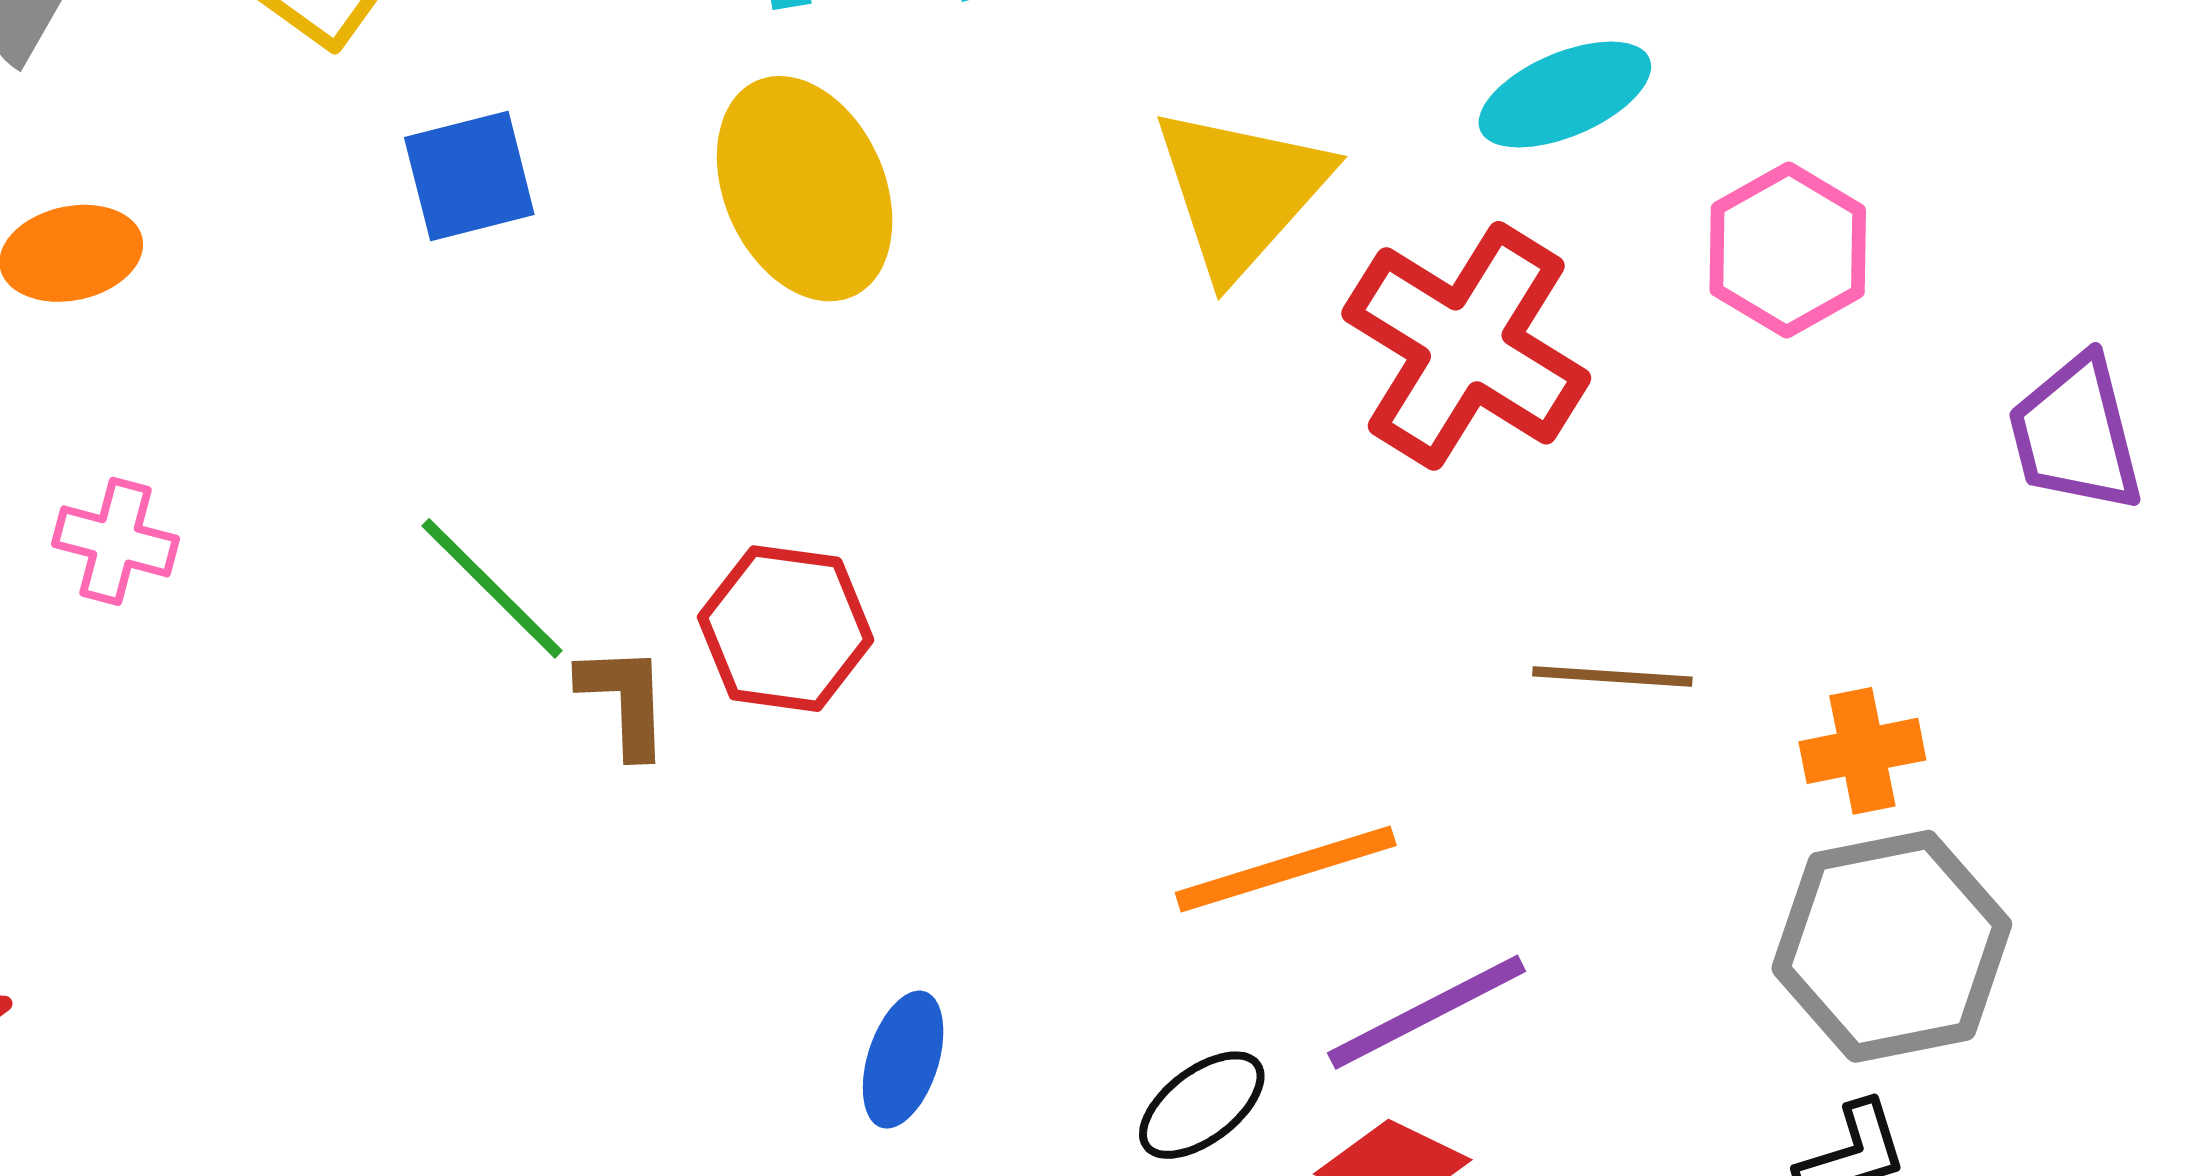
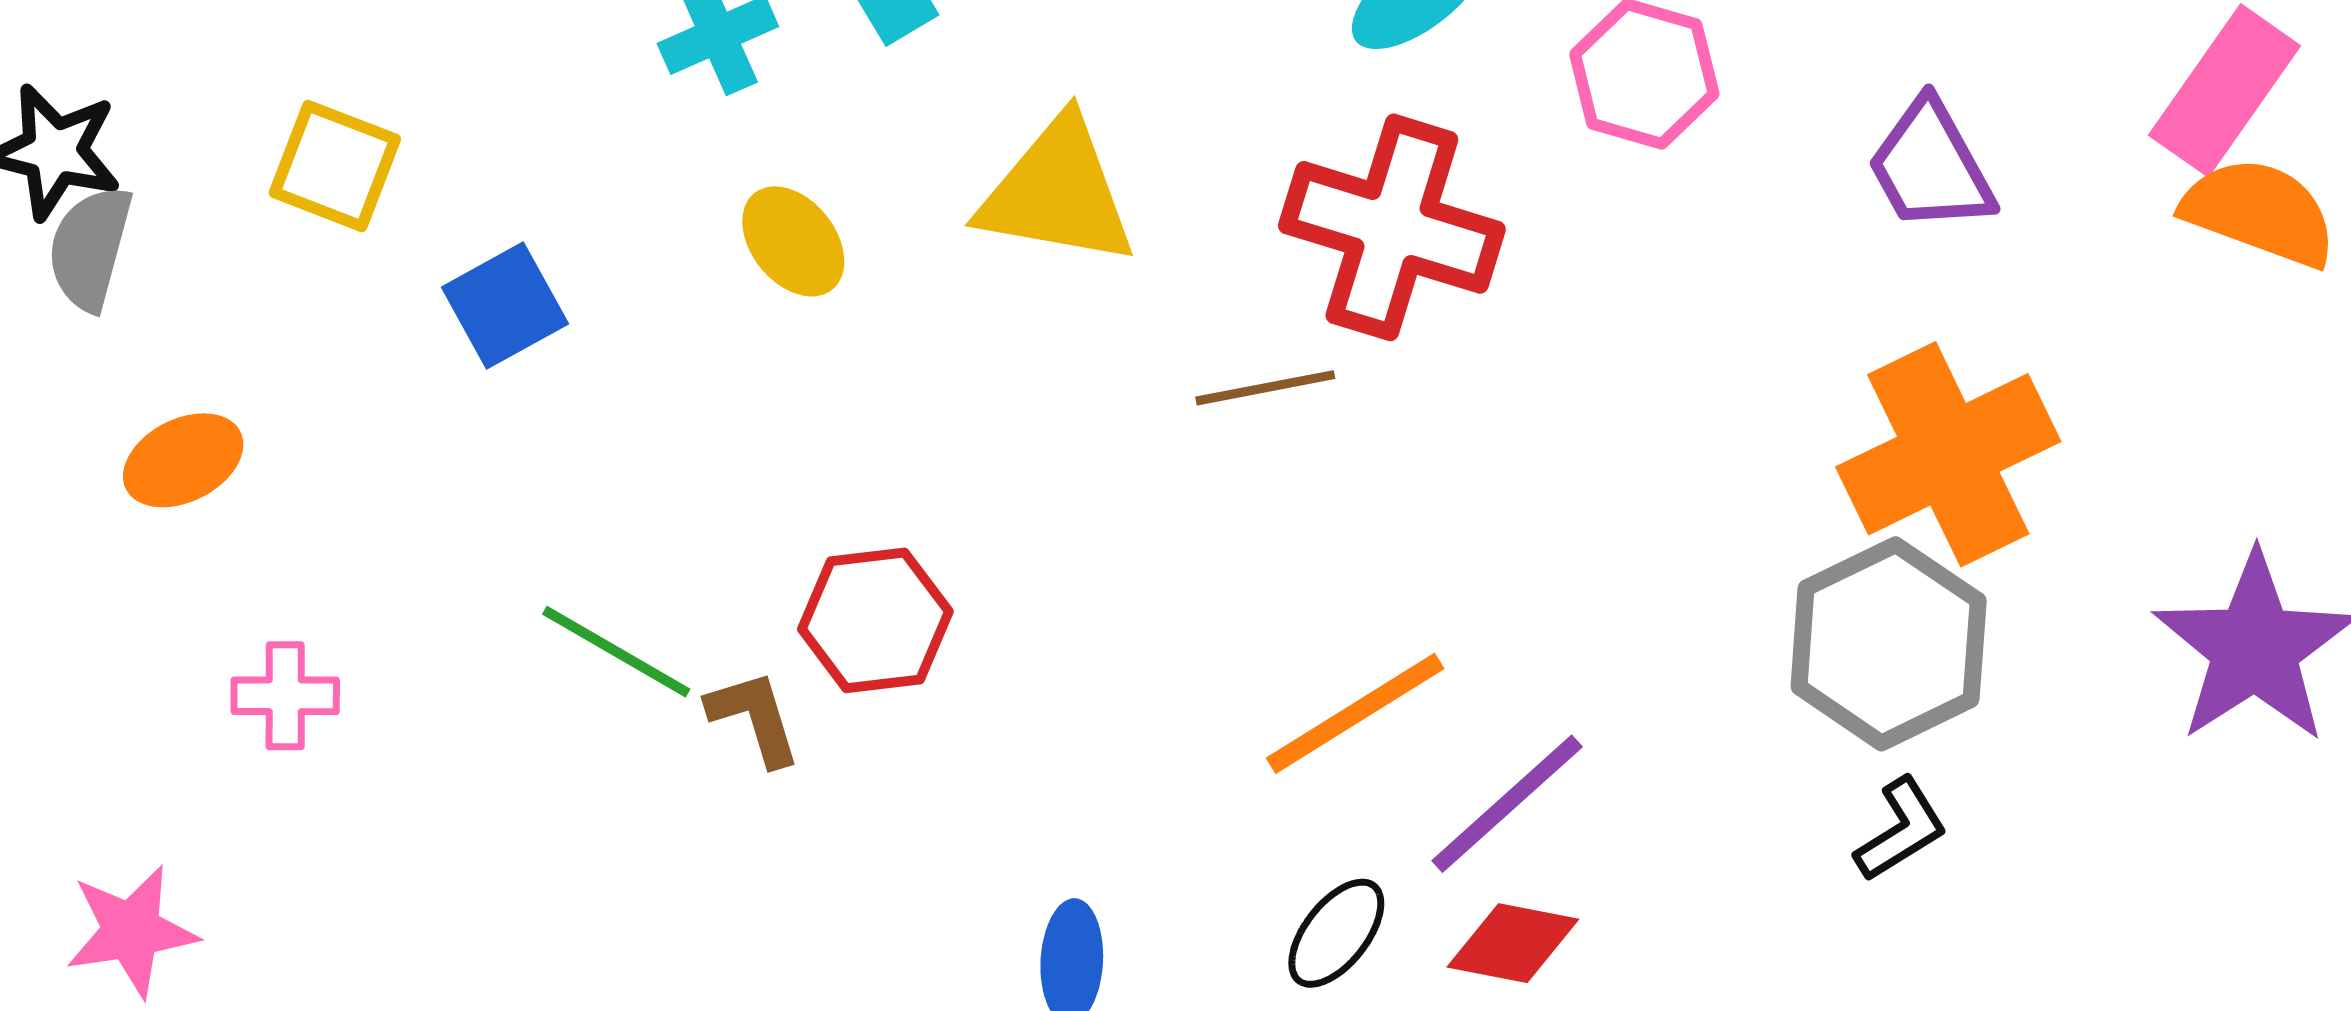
yellow ellipse: (805, 189) -> (793, 241), size x0.6
yellow triangle: (1241, 191) -> (1057, 192), moved, turned -47
brown line: (1612, 676) -> (1265, 388), moved
orange cross: (1862, 751) -> (1948, 454), moved, size x2.0

